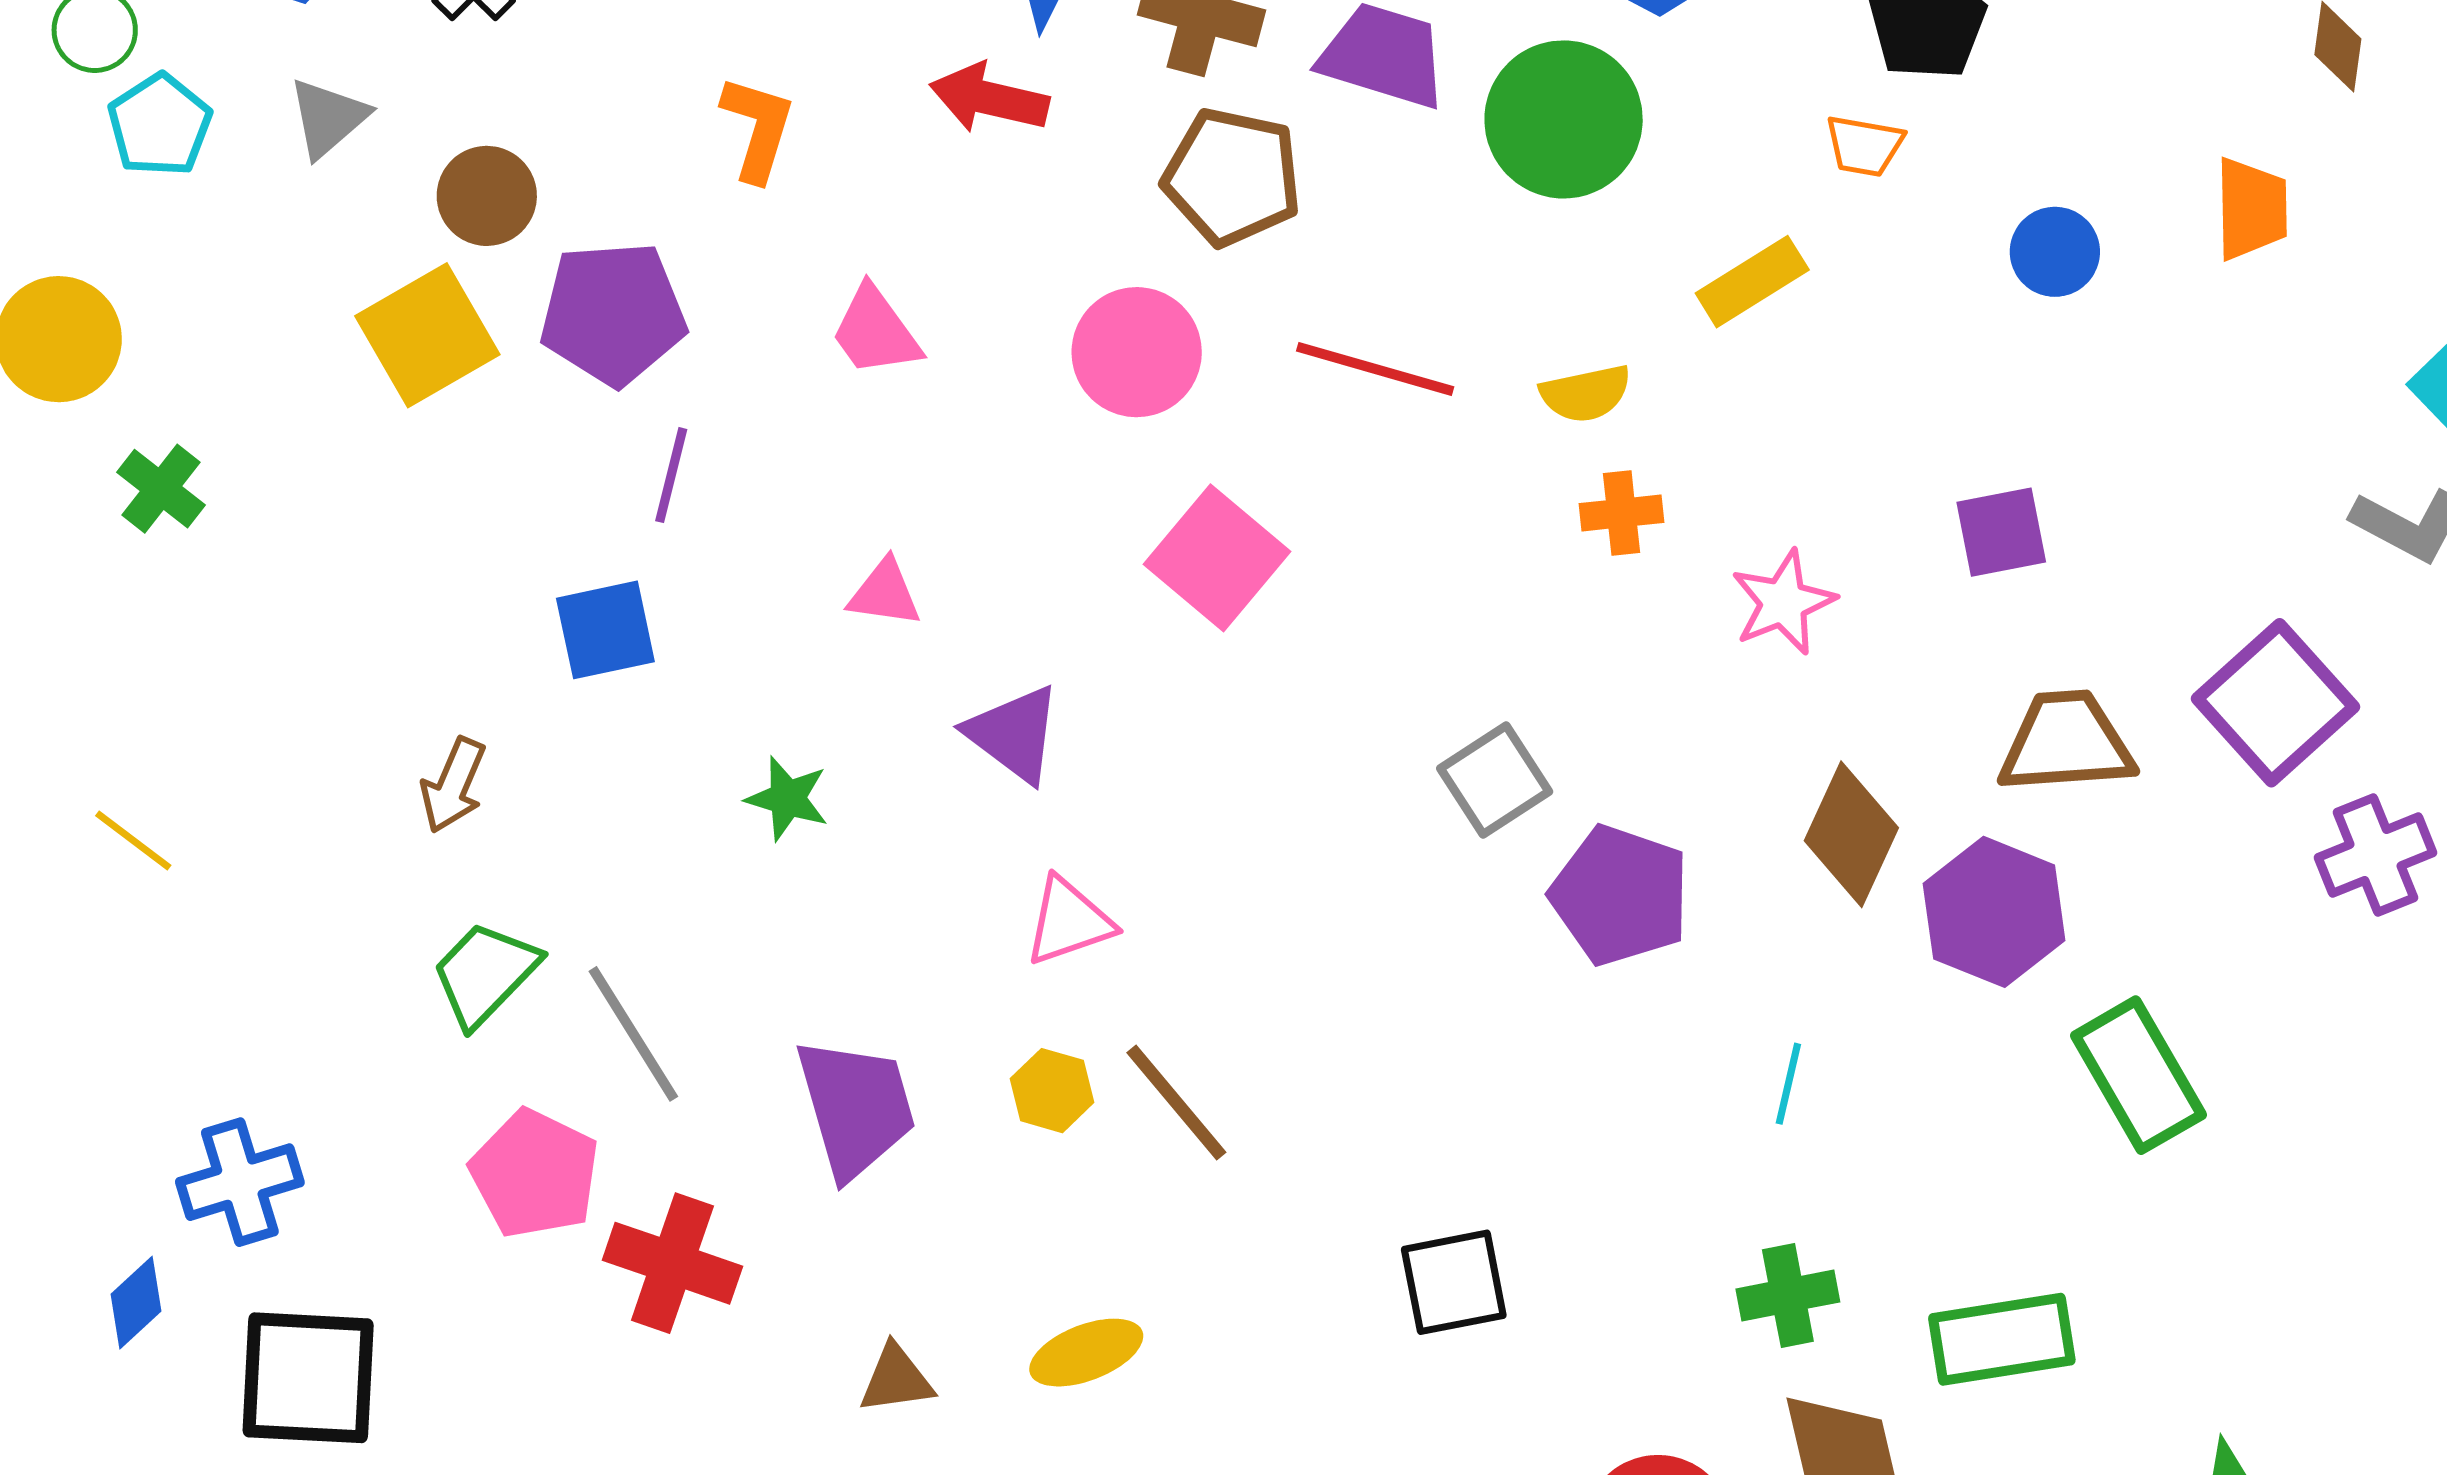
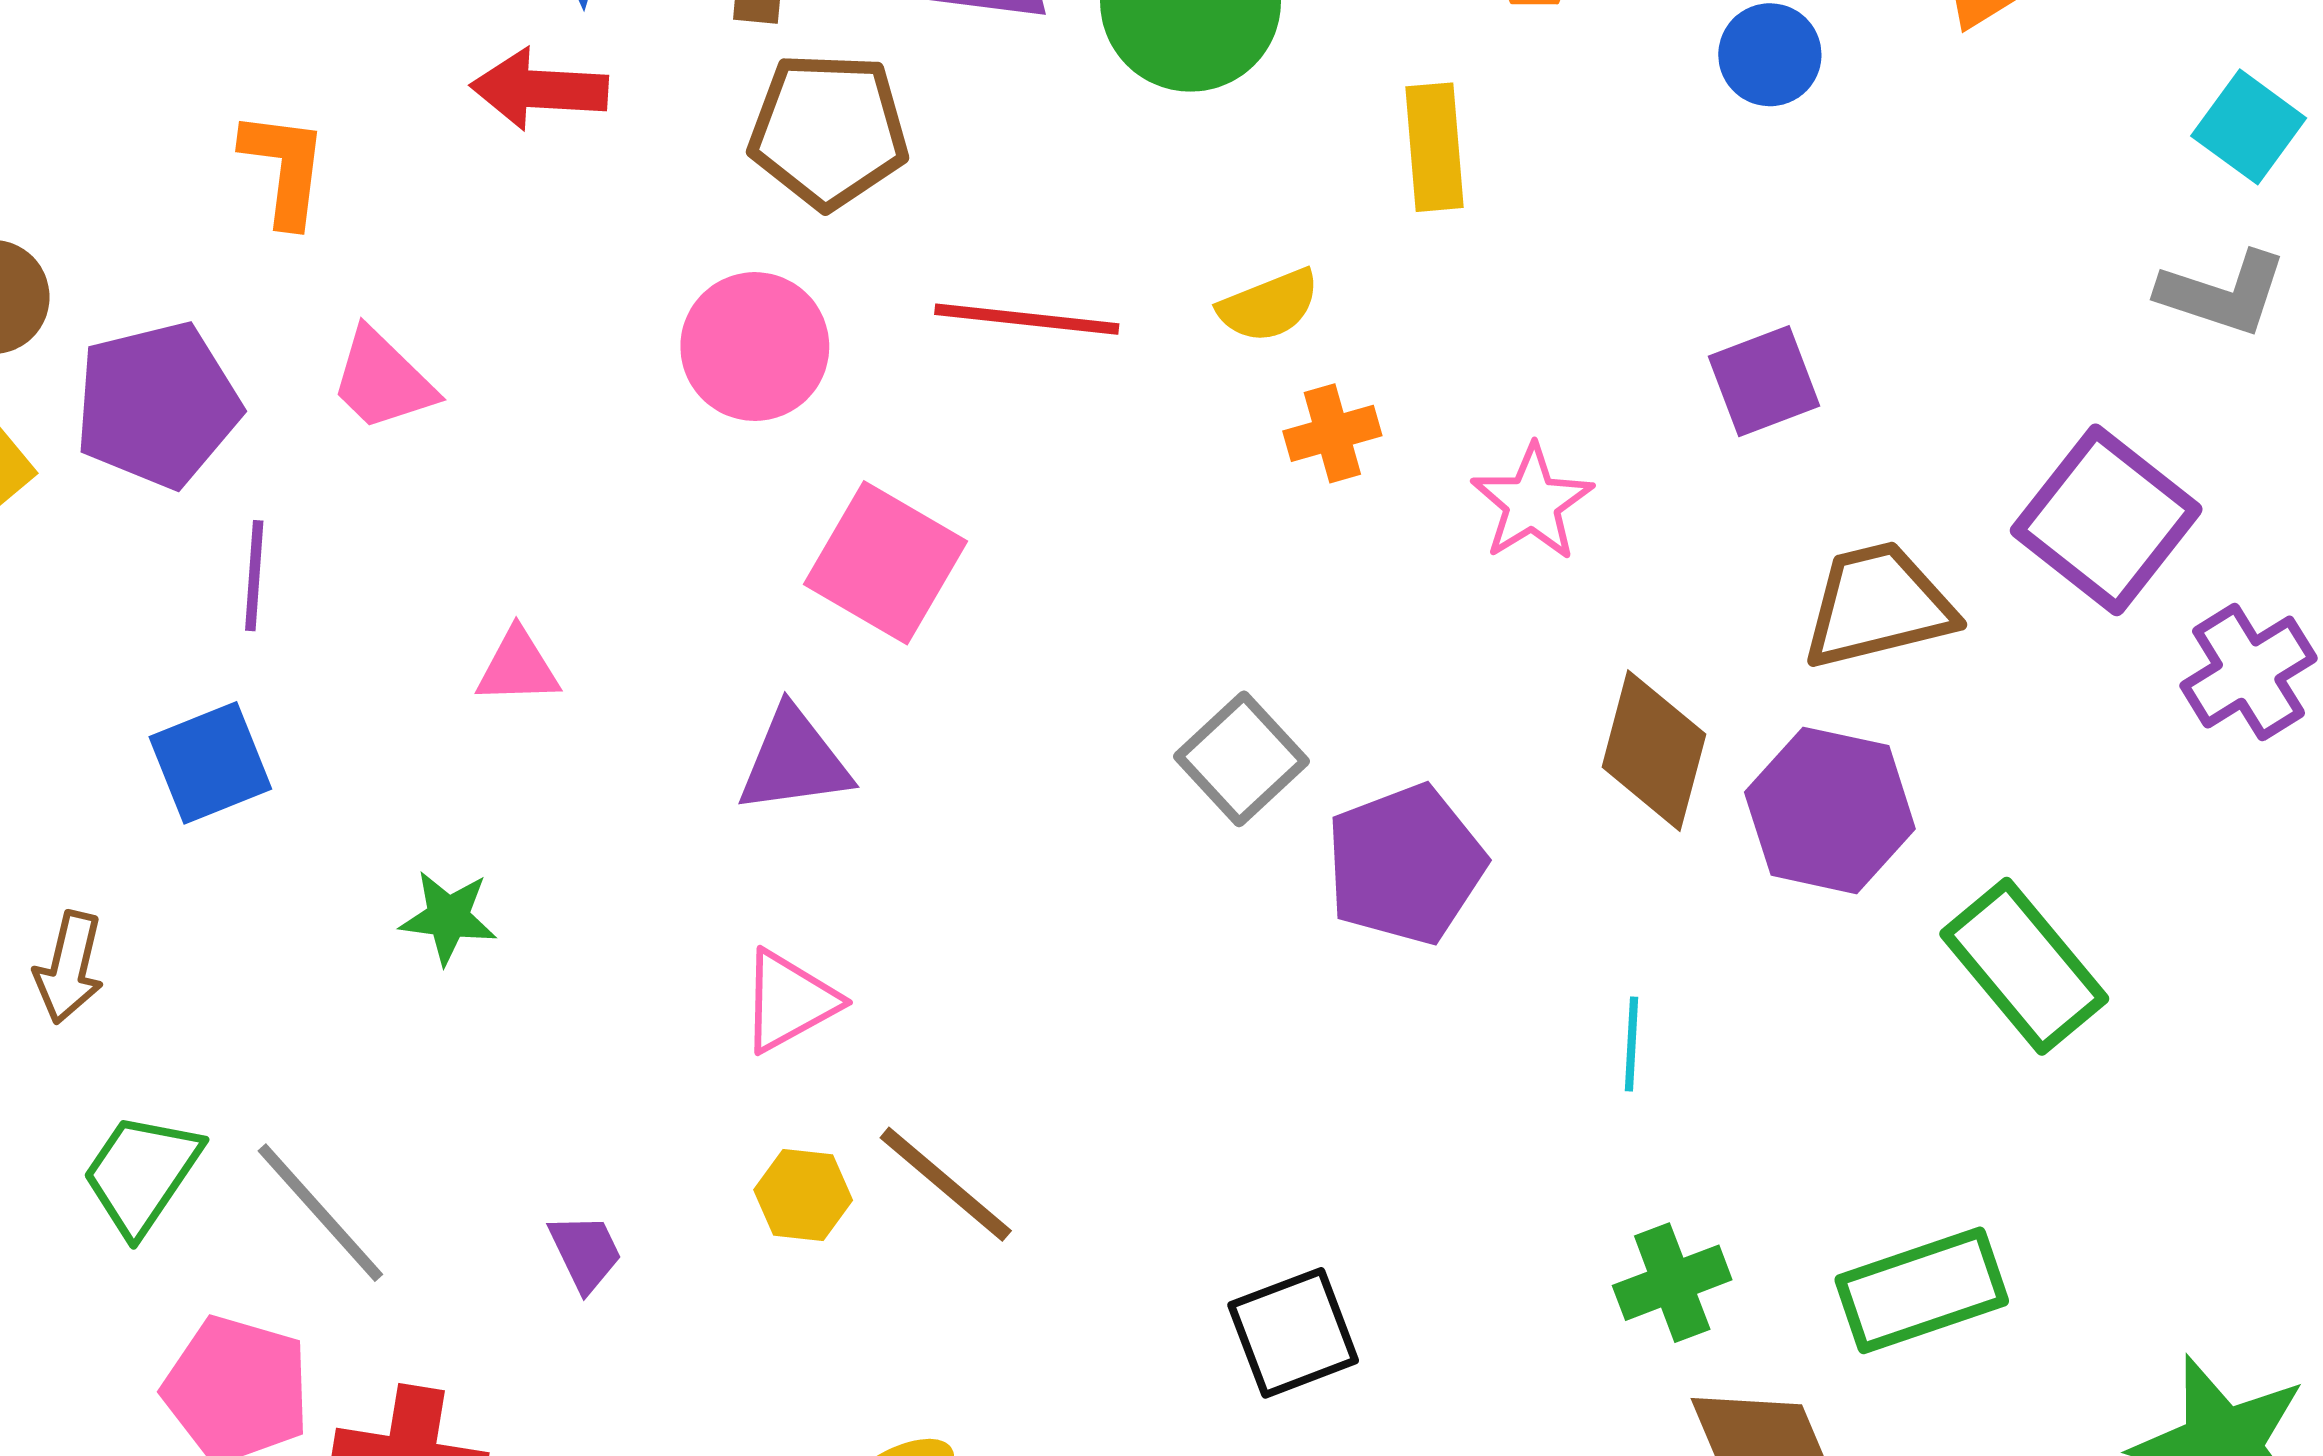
yellow rectangle: (1752, 282) -> (1435, 147), turned -53
pink trapezoid: (875, 331) -> (382, 380), moved
purple triangle: (1014, 734) -> (794, 761), moved, turned -35
purple pentagon: (1620, 895) -> (1405, 864), turned -30
purple trapezoid: (856, 1108) -> (585, 1252), size x0.5

